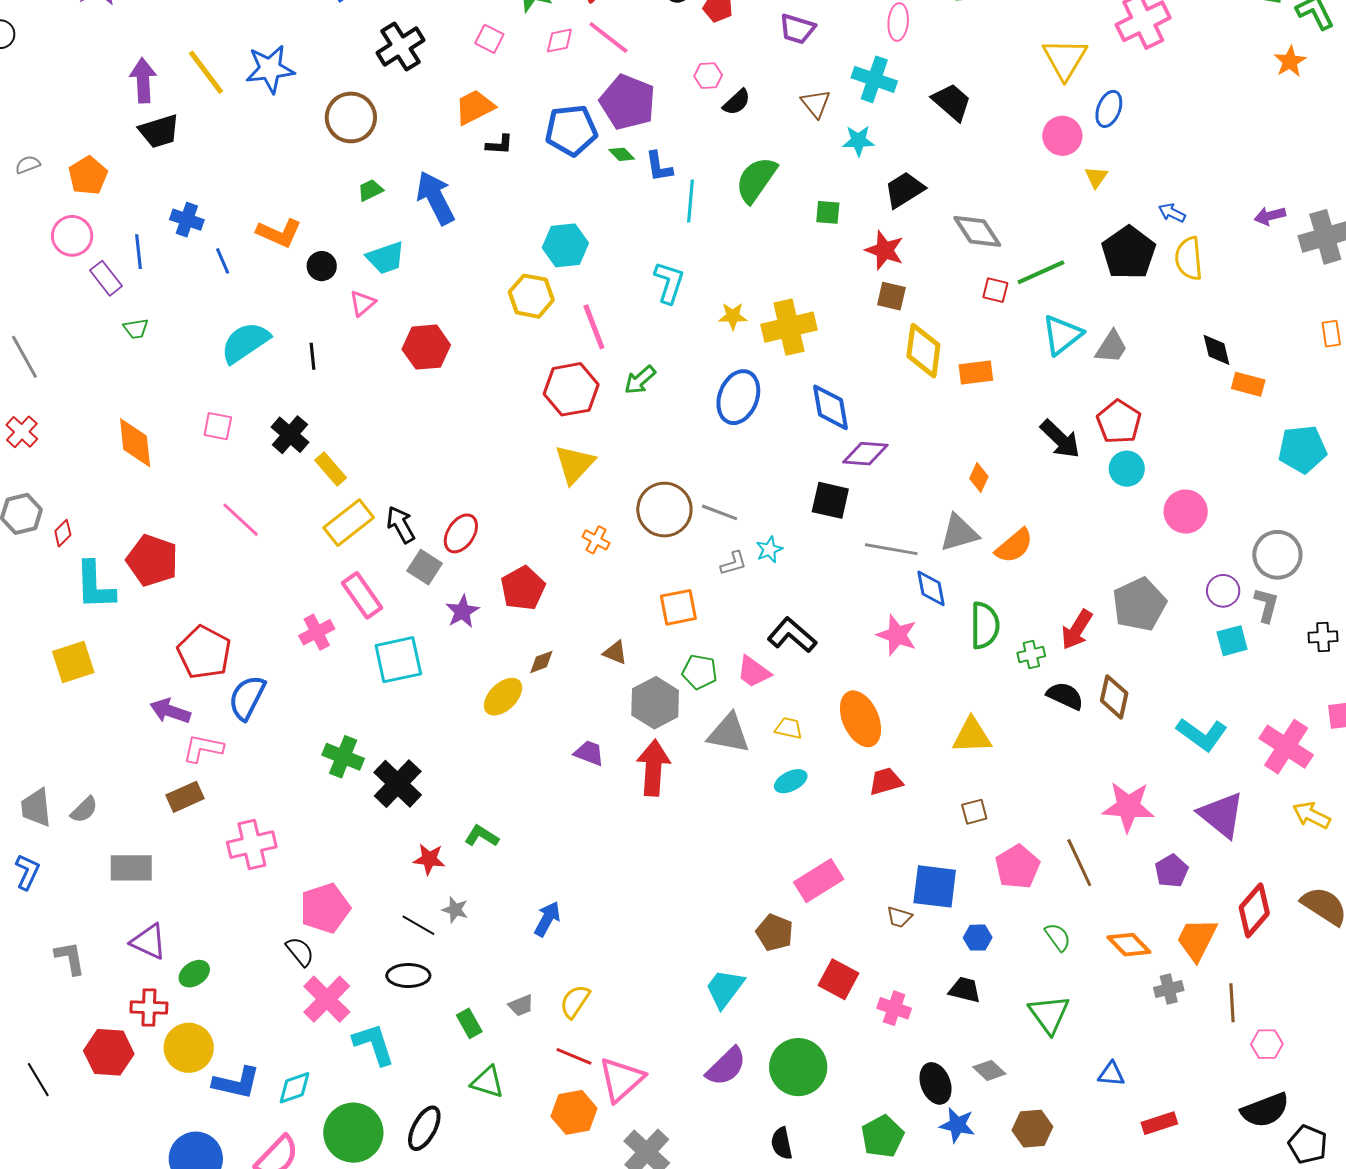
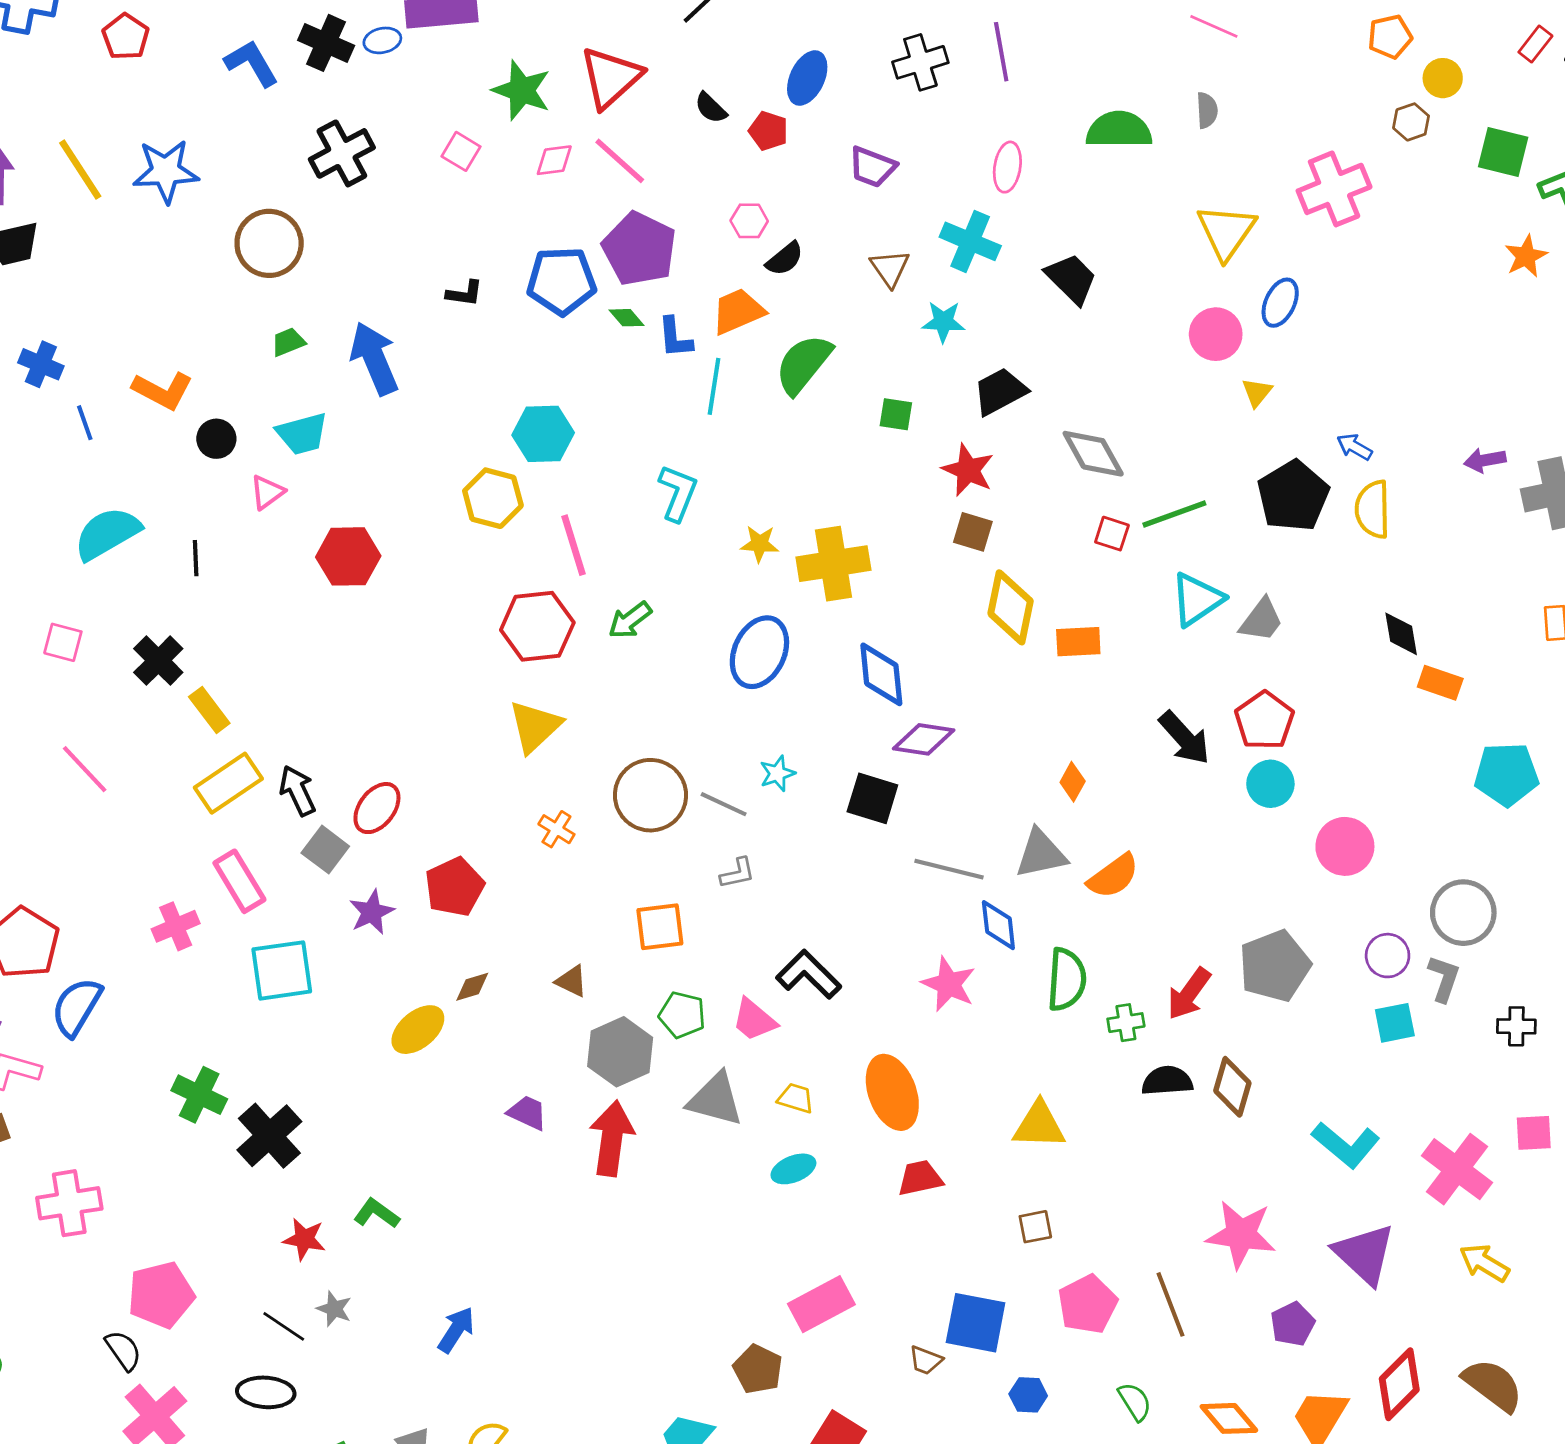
orange trapezoid: (475, 107) -> (738, 311), moved
cyan star: (769, 550) -> (777, 773), moved
black semicircle: (1065, 696) -> (1167, 1081), turned -33

